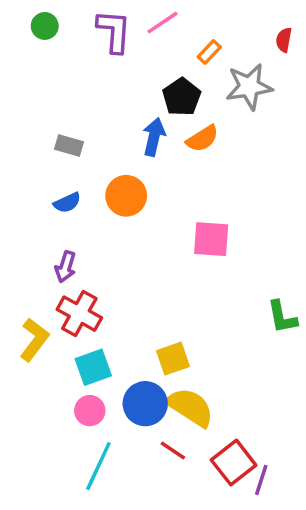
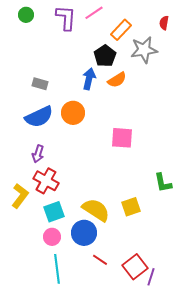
orange rectangle: (209, 52) -> (121, 30), size x1.5
blue semicircle: (67, 203) -> (39, 117), size x1.8
yellow square: (173, 359) -> (131, 207), moved
yellow semicircle: (190, 407) -> (96, 210), moved
cyan line: (98, 466) -> (57, 269), turned -32

